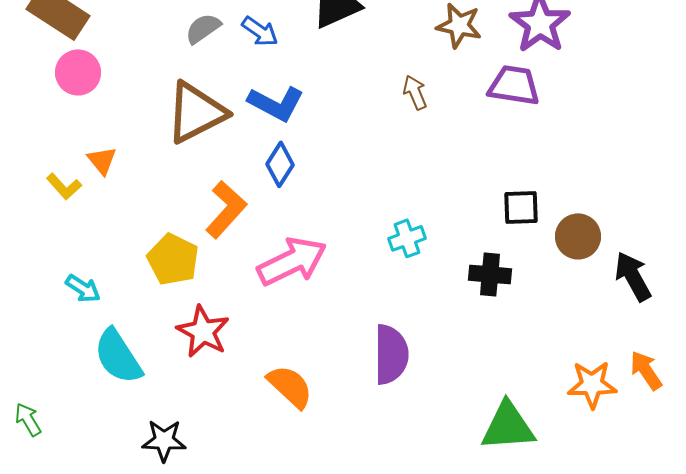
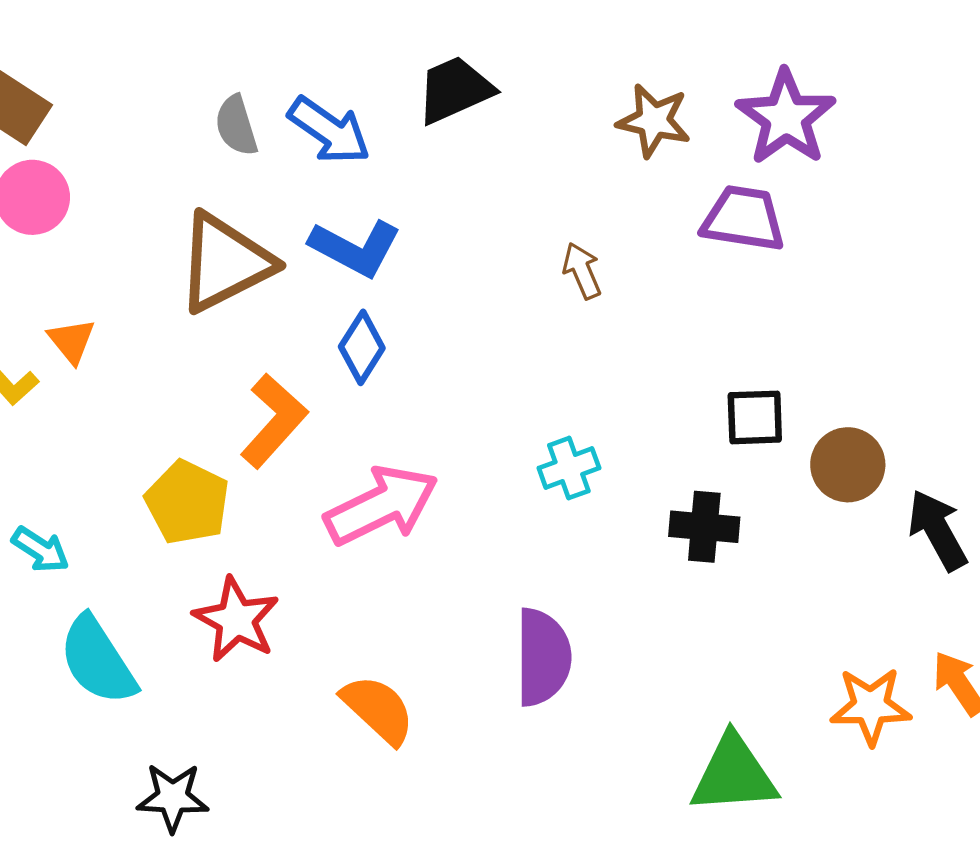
gray semicircle: (203, 28) -> (236, 126), turned -72
blue arrow: (260, 31) -> (329, 130), size x1.4
brown arrow: (415, 92) -> (582, 271), moved

